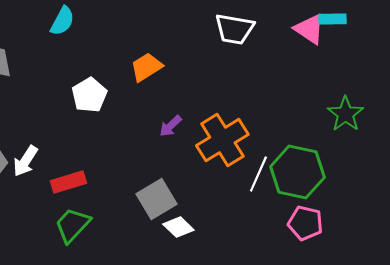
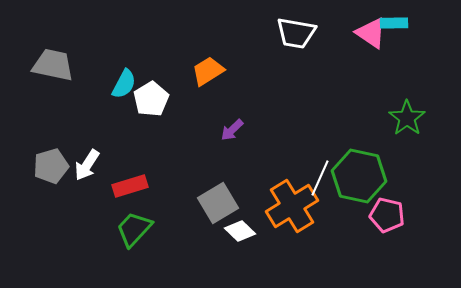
cyan semicircle: (62, 21) -> (124, 84), moved
orange cross: (222, 140) -> (292, 206), moved
pink pentagon: (305, 223) -> (387, 215), moved

